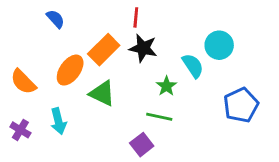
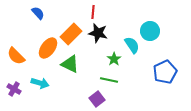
cyan arrow: (58, 121) -> (40, 83), turned -60

